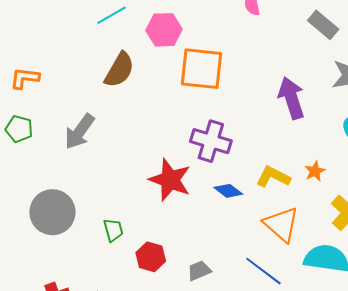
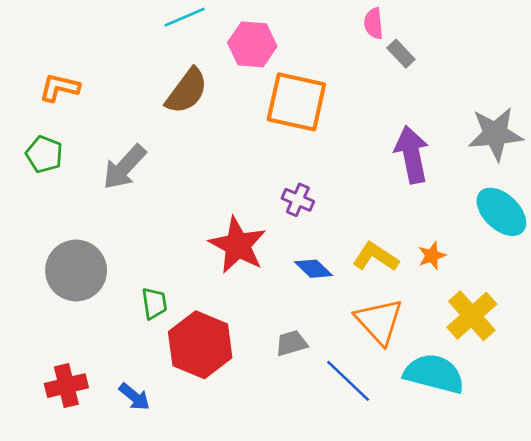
gray rectangle: (323, 25) -> (401, 54), moved, size x0.7
purple cross: (211, 141) -> (298, 200), size x0.6
red hexagon: (151, 257) -> (200, 345), size x1.6
gray trapezoid: (199, 271) -> (291, 343), moved

